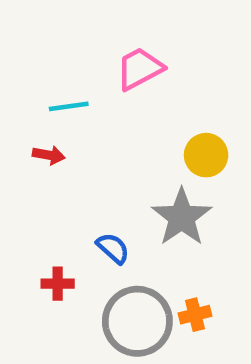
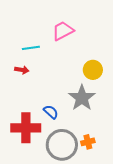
red cross: (58, 284) -> (26, 128), size x2.0

